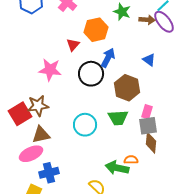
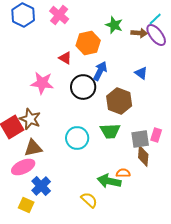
red triangle: (73, 45) -> (65, 58), turned -40
brown star: (38, 106) -> (30, 119), turned 30
pink rectangle: (147, 112) -> (156, 135), moved
blue cross: (49, 173) -> (41, 186), turned -30

